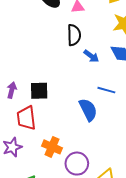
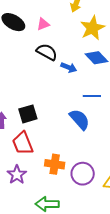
black semicircle: (74, 35) -> (47, 52), turned -45

